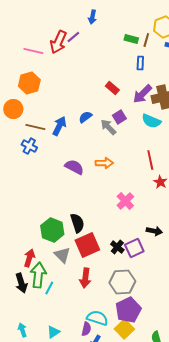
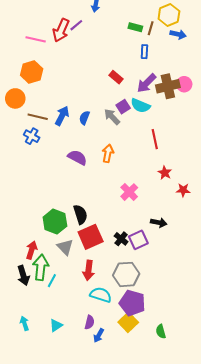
blue semicircle: (85, 117) -> (84, 118), moved, turned -32
cyan semicircle: (151, 121) -> (140, 106), moved
red line: (150, 160) -> (155, 139), moved
orange arrow: (104, 163) -> (108, 153), turned -78
purple pentagon: (128, 310) -> (132, 303), turned -30
cyan semicircle: (97, 318) -> (101, 295), moved

